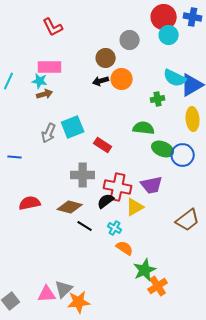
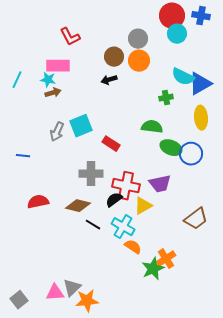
red L-shape: (53, 27) -> (70, 37), moved
orange circle: (122, 79) -> (139, 61), moved
cyan cross: (115, 228) -> (123, 227), size x1.6
orange cross: (158, 286) -> (166, 259), moved

